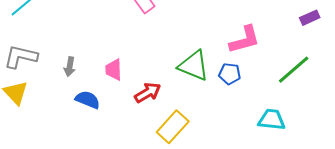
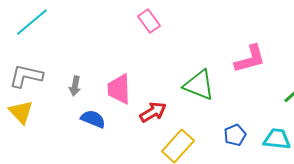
pink trapezoid: (114, 70) -> (119, 89), size x1.4
blue pentagon: (230, 74) -> (235, 135), moved, turned -30

